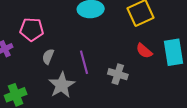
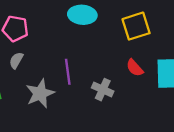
gray semicircle: (48, 57) -> (16, 60), moved

